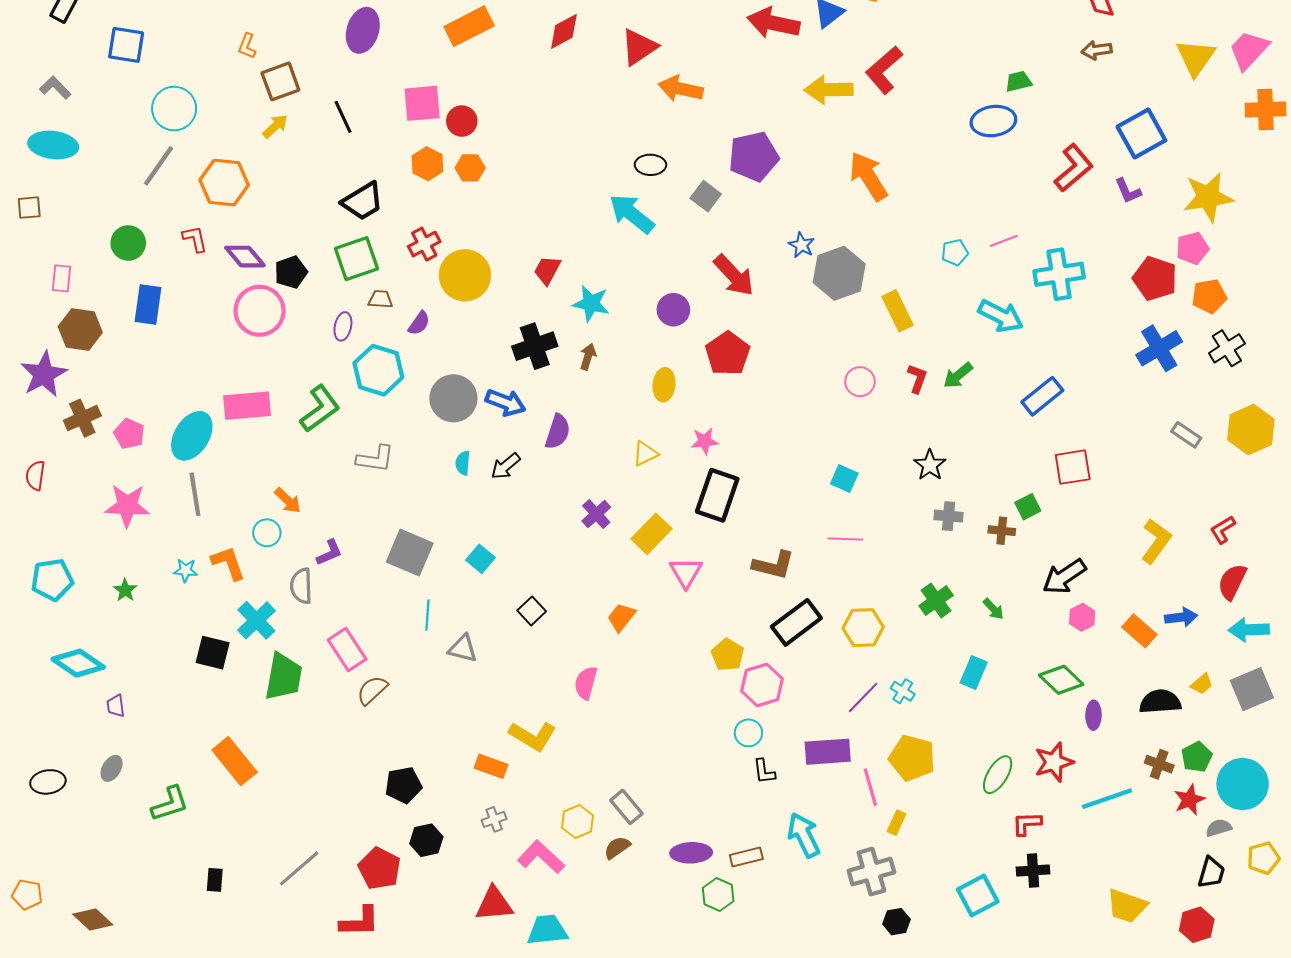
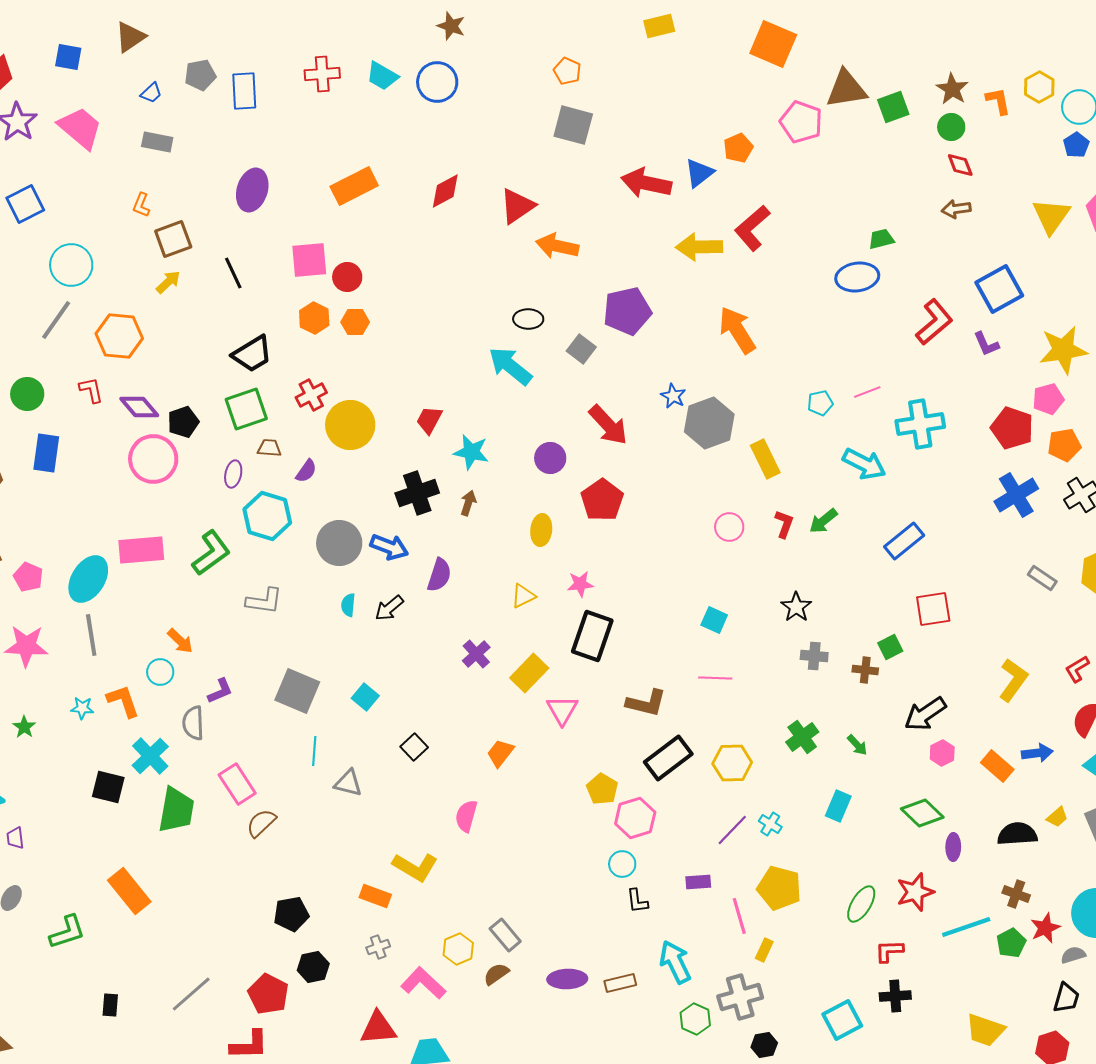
blue square: (126, 45) -> (25, 204), turned -36
purple rectangle: (828, 752) -> (698, 882), size x0.6
green pentagon: (1197, 757) -> (1011, 943), moved
green hexagon: (718, 894) -> (695, 1019), moved

